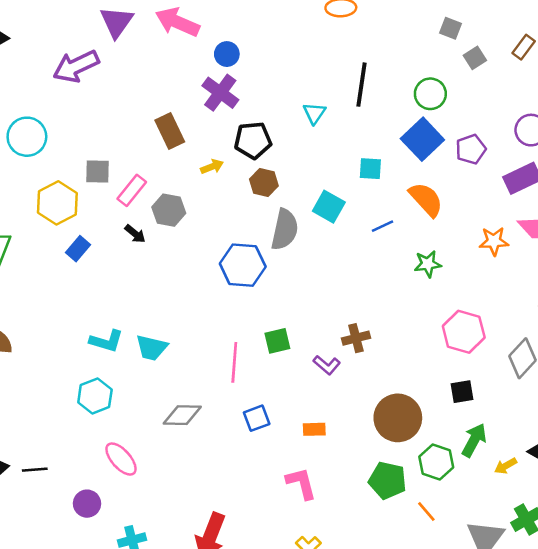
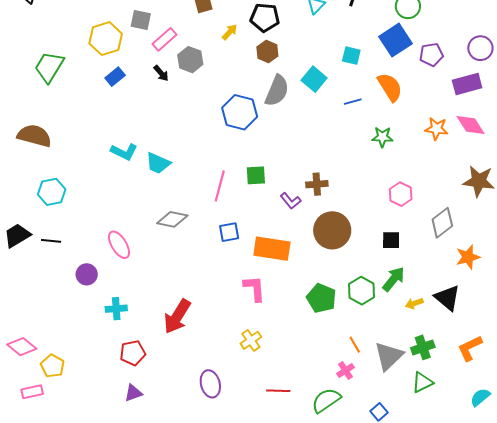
yellow arrow: (212, 167) -> (230, 32), turned -36
pink hexagon: (464, 332) -> (401, 194), size x0.7
cyan hexagon: (95, 396) -> (52, 192), moved
brown circle: (398, 418) -> (332, 230), moved
orange rectangle: (314, 429) -> (272, 249), size x2.0
orange line: (426, 512) -> (355, 345), moved

